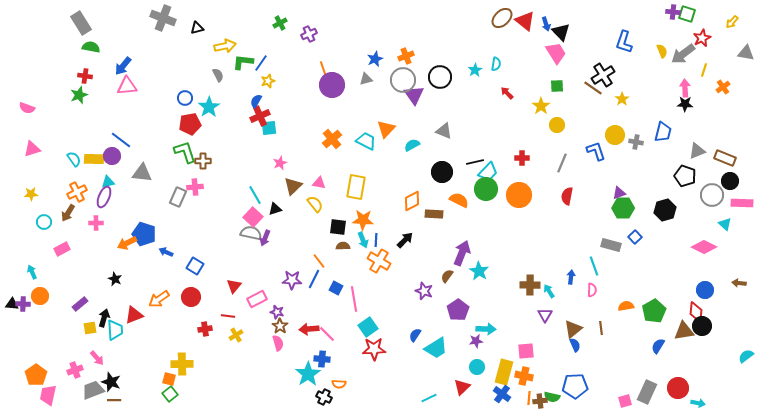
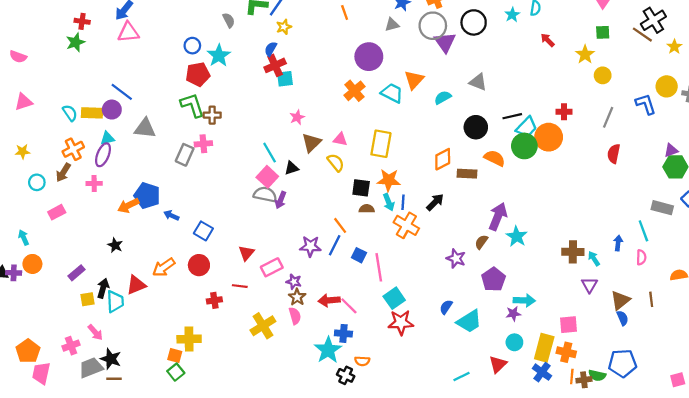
purple circle: (332, 85) -> (369, 57), moved
orange circle: (519, 195) -> (549, 137), moved
yellow cross: (236, 335) -> (263, 326), moved, size x1.6

